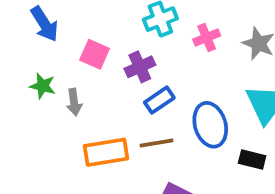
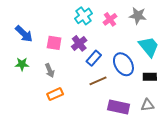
green star: (43, 86) -> (22, 64), moved
orange rectangle: (106, 152) -> (55, 94), moved, size x0.7

